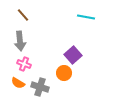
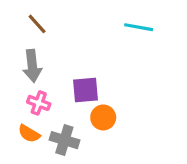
purple square: (73, 55) -> (85, 90), moved, turned 36

